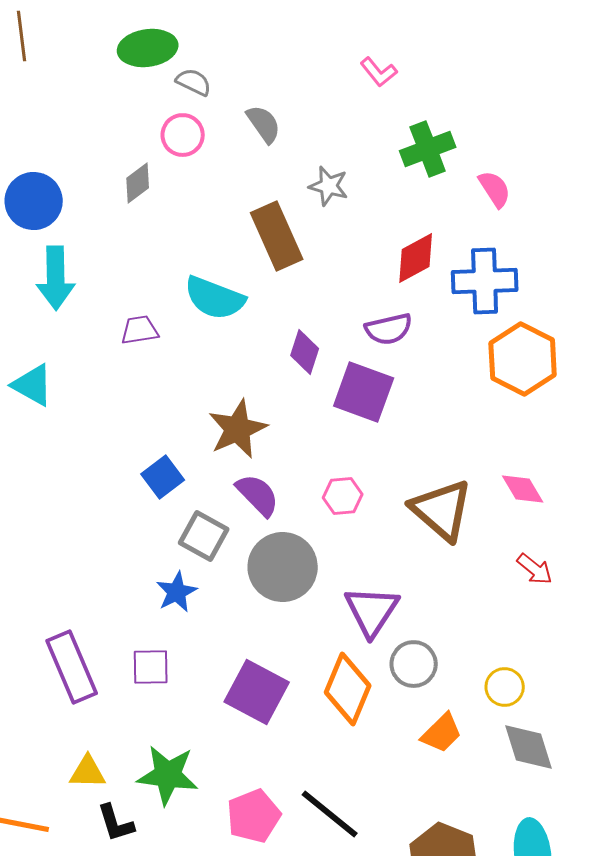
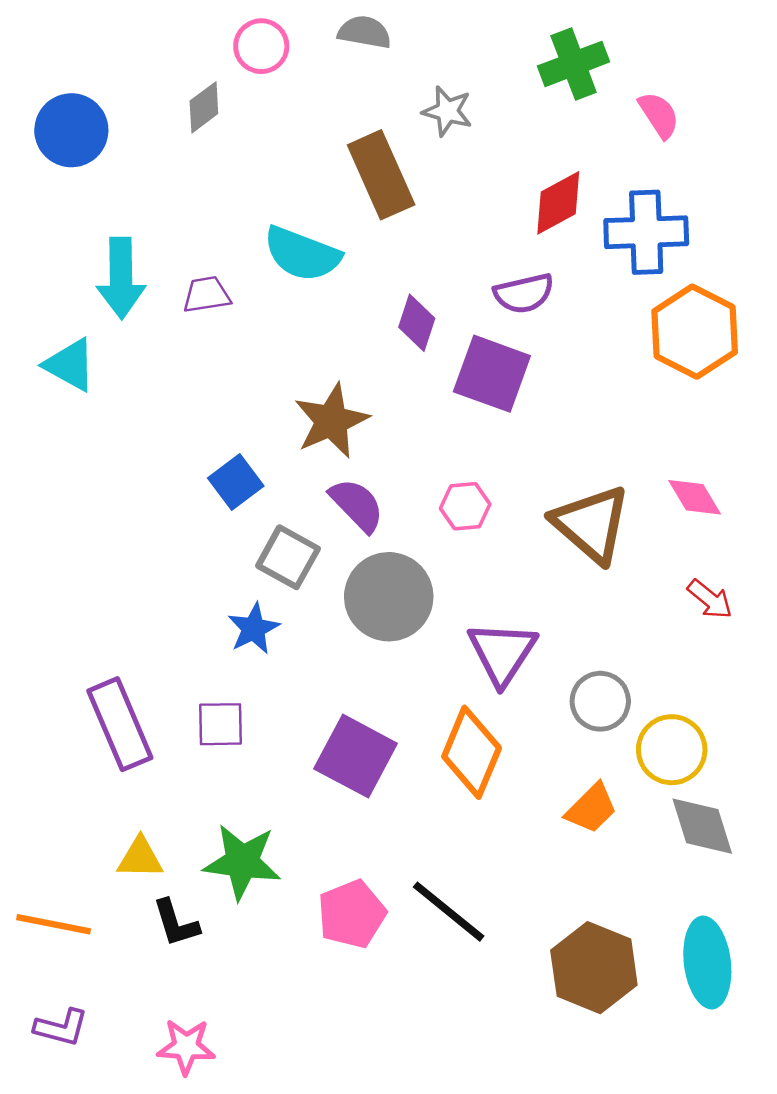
gray semicircle: (264, 124) -> (365, 32), turned -45
cyan arrow: (56, 278) -> (121, 278), moved
gray circle: (414, 664) -> (600, 701), moved
yellow circle: (505, 687) -> (672, 750), size x1.4

